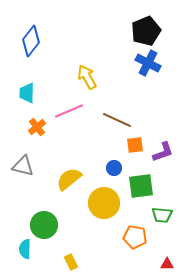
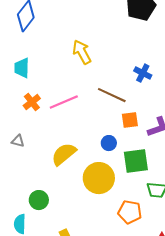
blue cross: (148, 63) -> (143, 73), moved, size x0.7
pink line: (69, 111) -> (64, 102), moved
gray triangle: (23, 166) -> (18, 141), size x0.6
green circle: (44, 225) -> (39, 200), size x0.7

